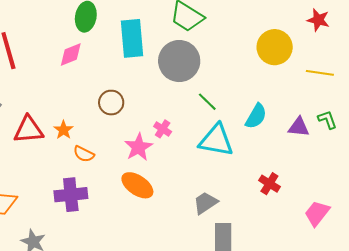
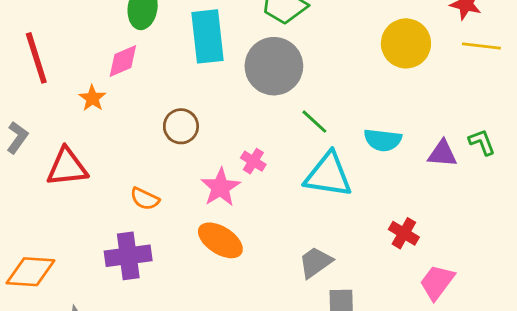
yellow line: (320, 73) -> (481, 46), moved
cyan semicircle: (256, 116) -> (383, 140), turned 68
orange star: (64, 130) -> (92, 98), moved
pink trapezoid: (317, 213) -> (437, 282), moved

